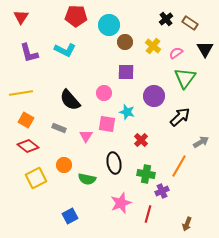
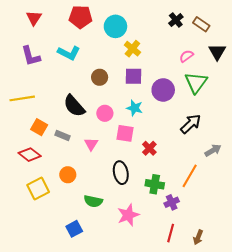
red triangle: (21, 17) -> (34, 18), moved
brown circle: (125, 42) -> (100, 77), moved
yellow cross: (153, 46) -> (132, 49), moved
pink circle: (104, 93) -> (105, 113), moved
purple circle: (154, 96) -> (163, 90), moved
cyan star: (127, 112) -> (135, 108), moved
orange square: (26, 120) -> (39, 127), moved
pink square: (107, 124) -> (125, 133), moved
green semicircle: (87, 179) -> (93, 201), moved
red line: (148, 214) -> (171, 233), moved

